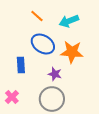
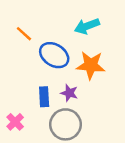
orange line: (37, 16) -> (24, 34), moved
blue rectangle: (21, 65) -> (44, 97), moved

